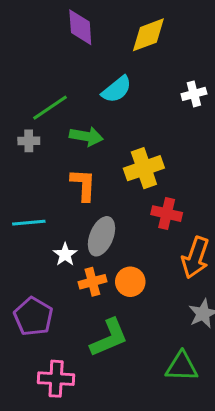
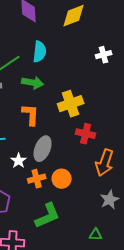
cyan semicircle: (117, 89) -> (40, 52), moved, turned -45
green triangle: (182, 367) -> (96, 235), size x0.6

